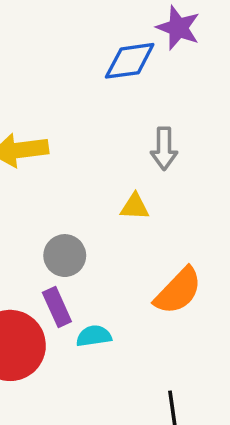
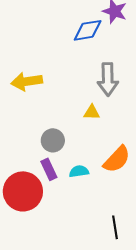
gray arrow: (164, 148) -> (108, 79), size x1.4
cyan semicircle: (94, 336) -> (79, 171), moved

